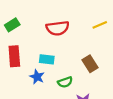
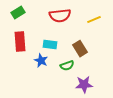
yellow line: (100, 25) -> (94, 20), moved
brown rectangle: (90, 64) -> (80, 49), moved

